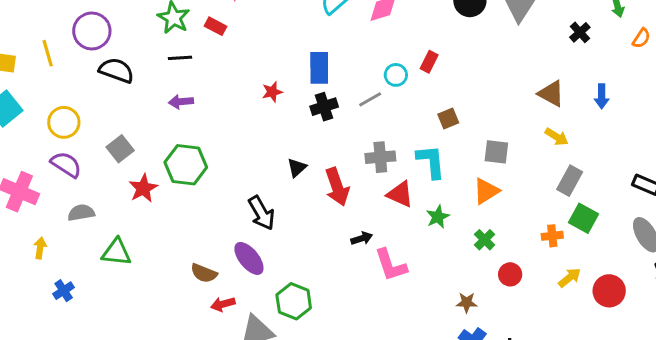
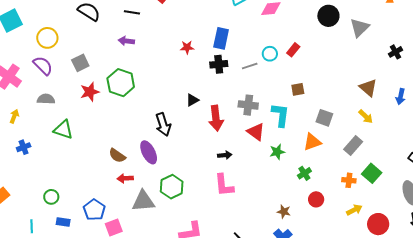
gray rectangle: (570, 181) -> (353, 146), moved
pink L-shape: (391, 265) -> (224, 185), moved

